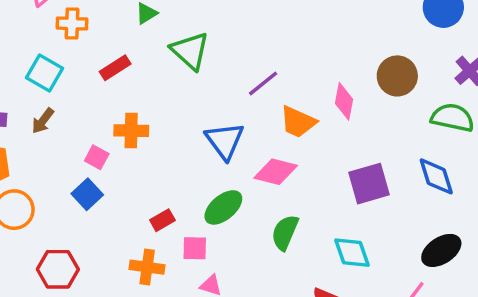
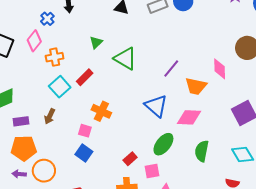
cyan square: (44, 73) -> (60, 87), moved, turned 30
orange cross: (131, 131) -> (101, 111), turned 36

